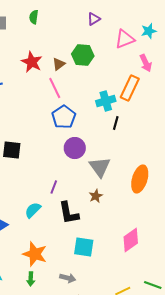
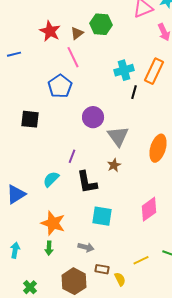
orange rectangle: (130, 88) -> (154, 71), moved
blue pentagon: (64, 117) -> (60, 86), moved

